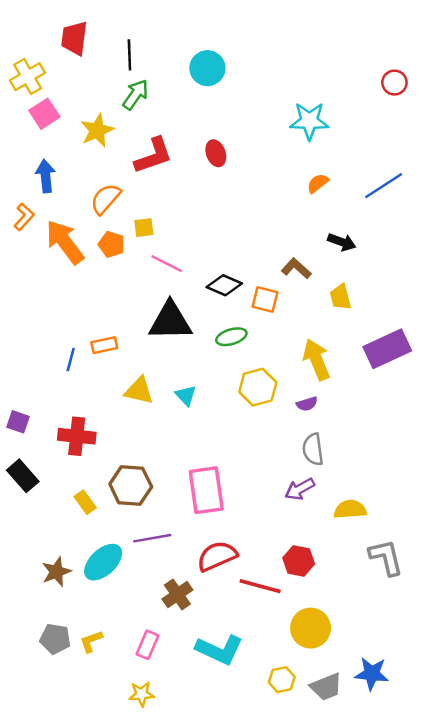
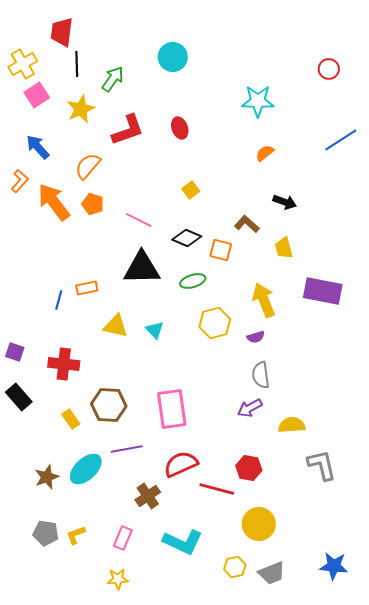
black line: (129, 55) -> (77, 64), moved
blue arrow: (46, 176) -> (38, 147), turned -36
blue line: (384, 186) -> (341, 140), moved
yellow square: (144, 228) -> (191, 190), moved, turned -30
purple rectangle: (387, 349) -> (323, 291), turned 36
blue star: (372, 674) -> (334, 566), moved

